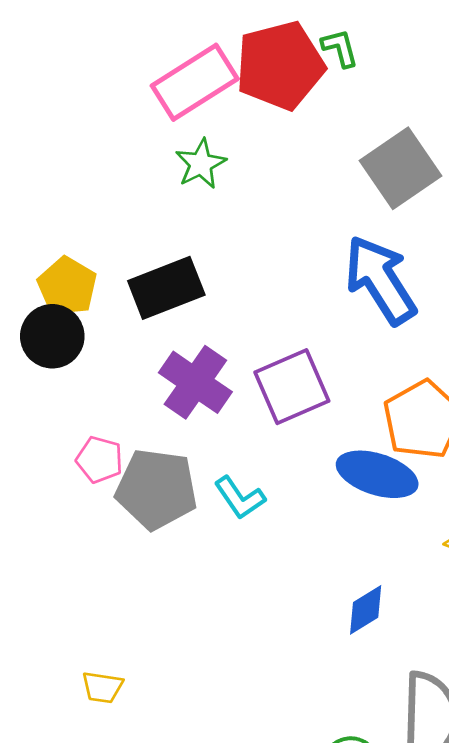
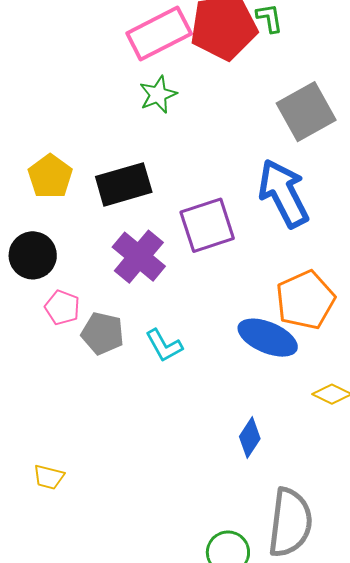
black circle: (52, 336) -> (33, 255), moved
purple square: (292, 387) -> (207, 225), moved
gray pentagon: (156, 489) -> (103, 333), size x0.7
blue diamond: (366, 610) -> (250, 438), turned -30

